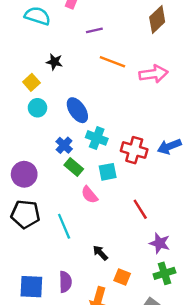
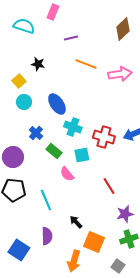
blue cross: (64, 145) -> (36, 133), moved
purple star: (160, 243) -> (125, 214), turned -30
orange square: (122, 277) -> (94, 242), size x1.5
purple semicircle: (65, 282) -> (47, 236), moved
blue square: (31, 287) -> (19, 250), turned 30

